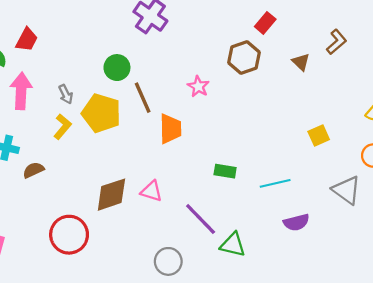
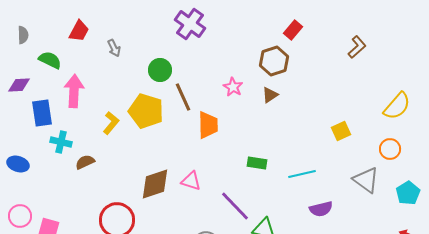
red trapezoid: (27, 40) -> (79, 31), moved
brown triangle: (301, 62) -> (270, 95), moved, turned 42
gray arrow: (66, 94) -> (114, 48), moved

